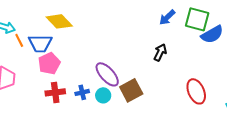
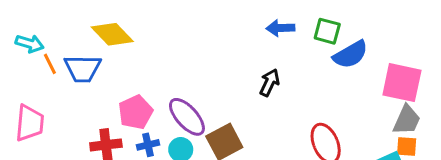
blue arrow: (167, 17) -> (280, 28), turned 42
green square: (197, 19) -> (327, 31), size x0.7
pink pentagon: (49, 63) -> (136, 112), moved

